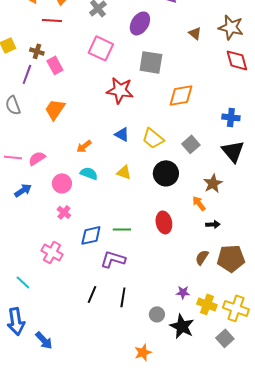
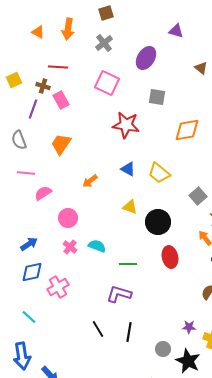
red line: (52, 20) -> (58, 67), moved
gray square: (151, 62) -> (157, 97), size x0.7
gray square: (191, 144) -> (198, 196), moved
pink line: (13, 157) -> (26, 173), moved
cyan semicircle: (89, 173) -> (97, 246), moved
black circle: (166, 173) -> (158, 222), moved
blue arrow: (23, 190) -> (29, 244), moved
blue diamond: (91, 235) -> (32, 272), moved
pink cross: (52, 252) -> (58, 287), turned 30
black line: (92, 294) -> (98, 329), turned -54

